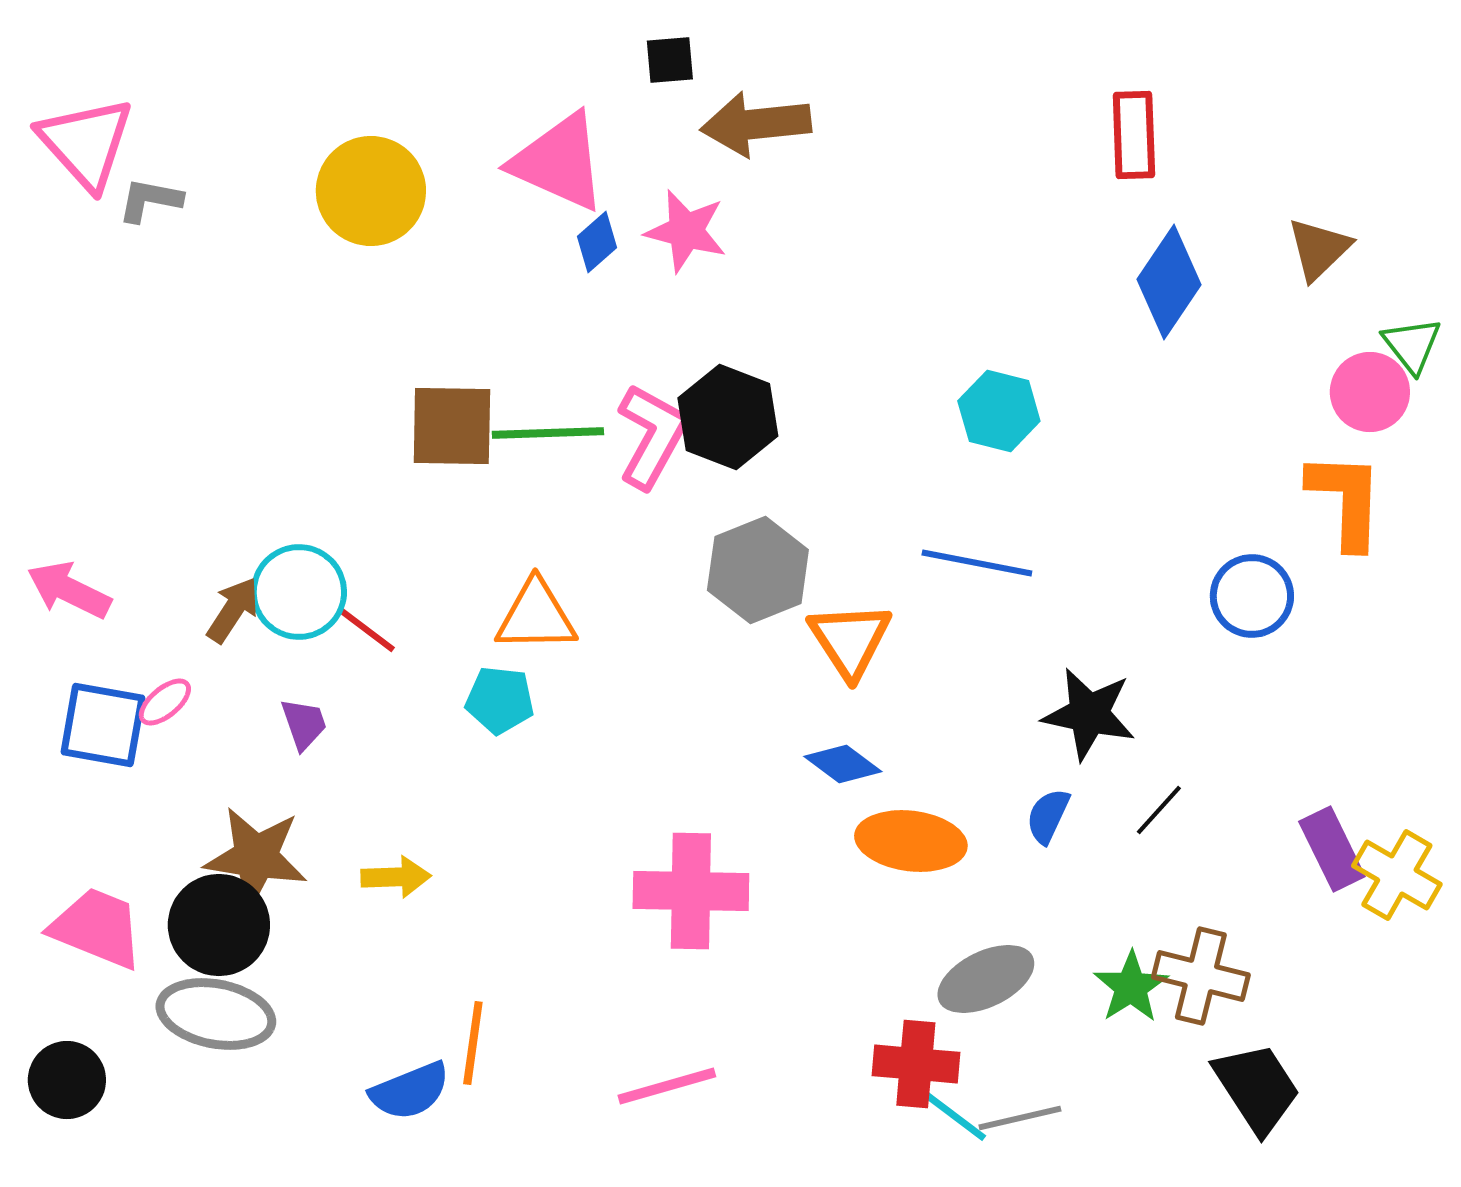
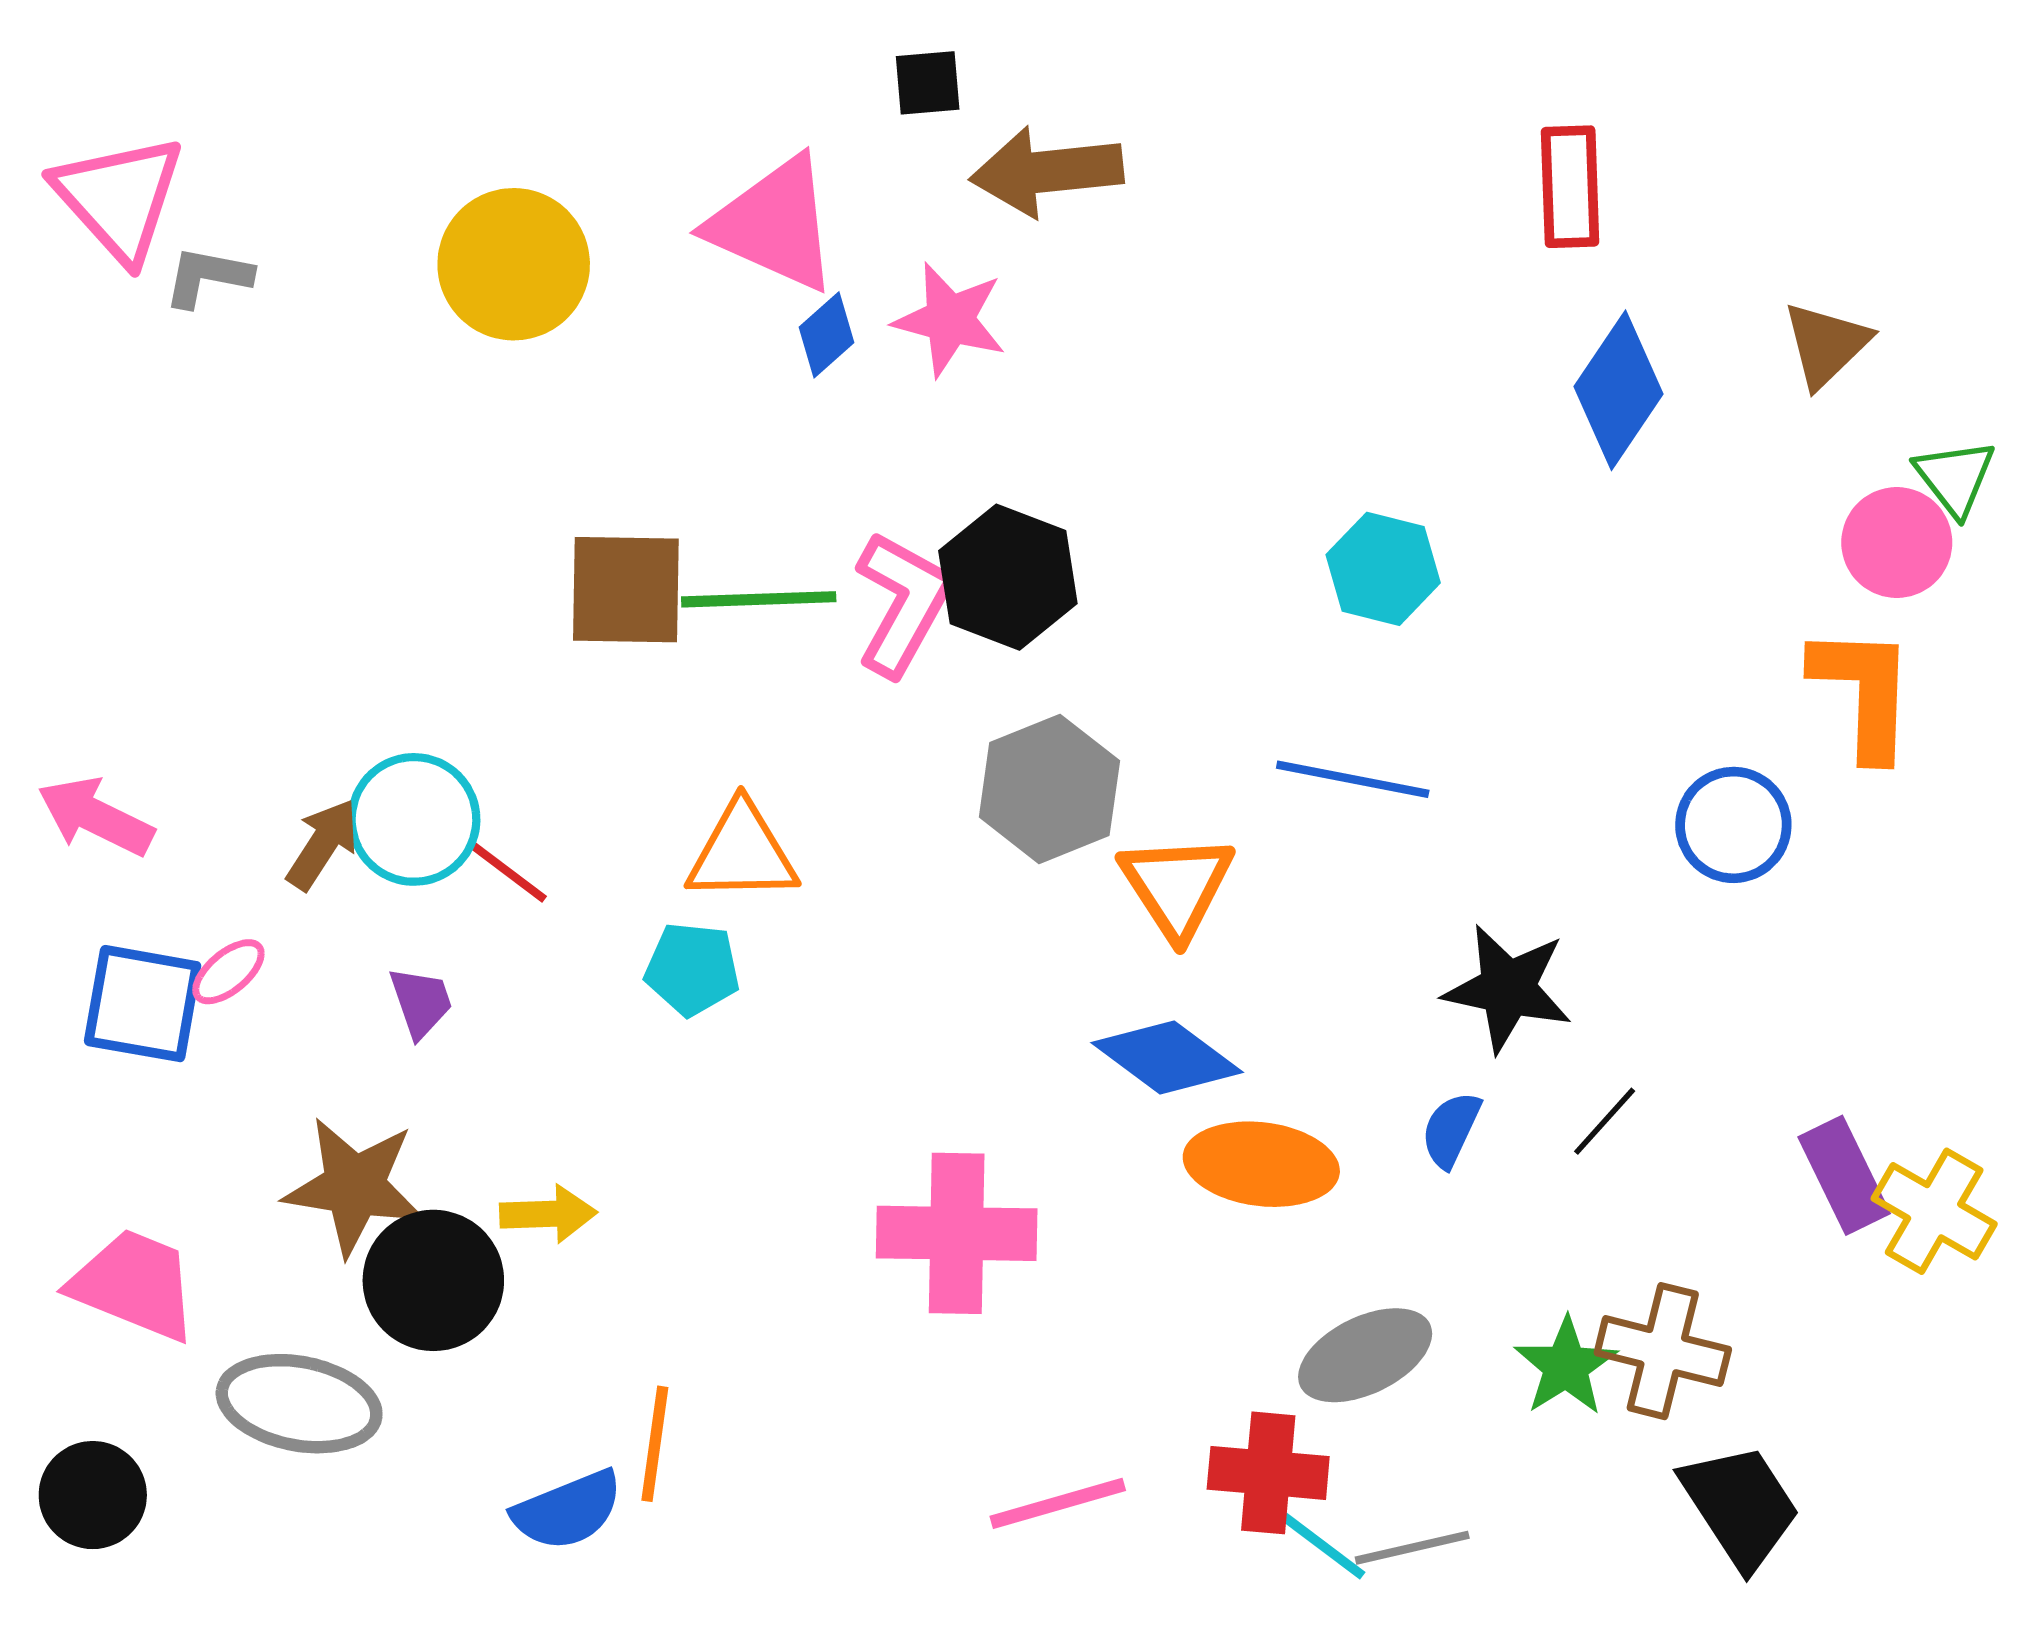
blue diamond: (843, 764) -> (1167, 1058), size x1.4
black circle: (219, 925) -> (433, 1280), moved
pink line: (667, 1086) -> (1058, 1503), moved

